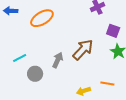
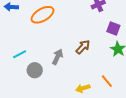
brown arrow: (83, 50) -> (83, 47), size x0.7
orange line: (107, 84) -> (107, 81), turned 40

